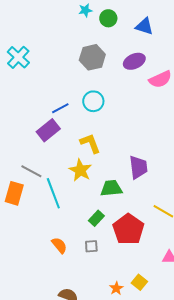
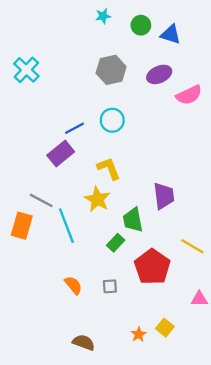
green circle: (108, 18) -> (141, 25), moved
green trapezoid: (111, 188) -> (133, 220), turned -95
green rectangle: (96, 218) -> (116, 243), moved

